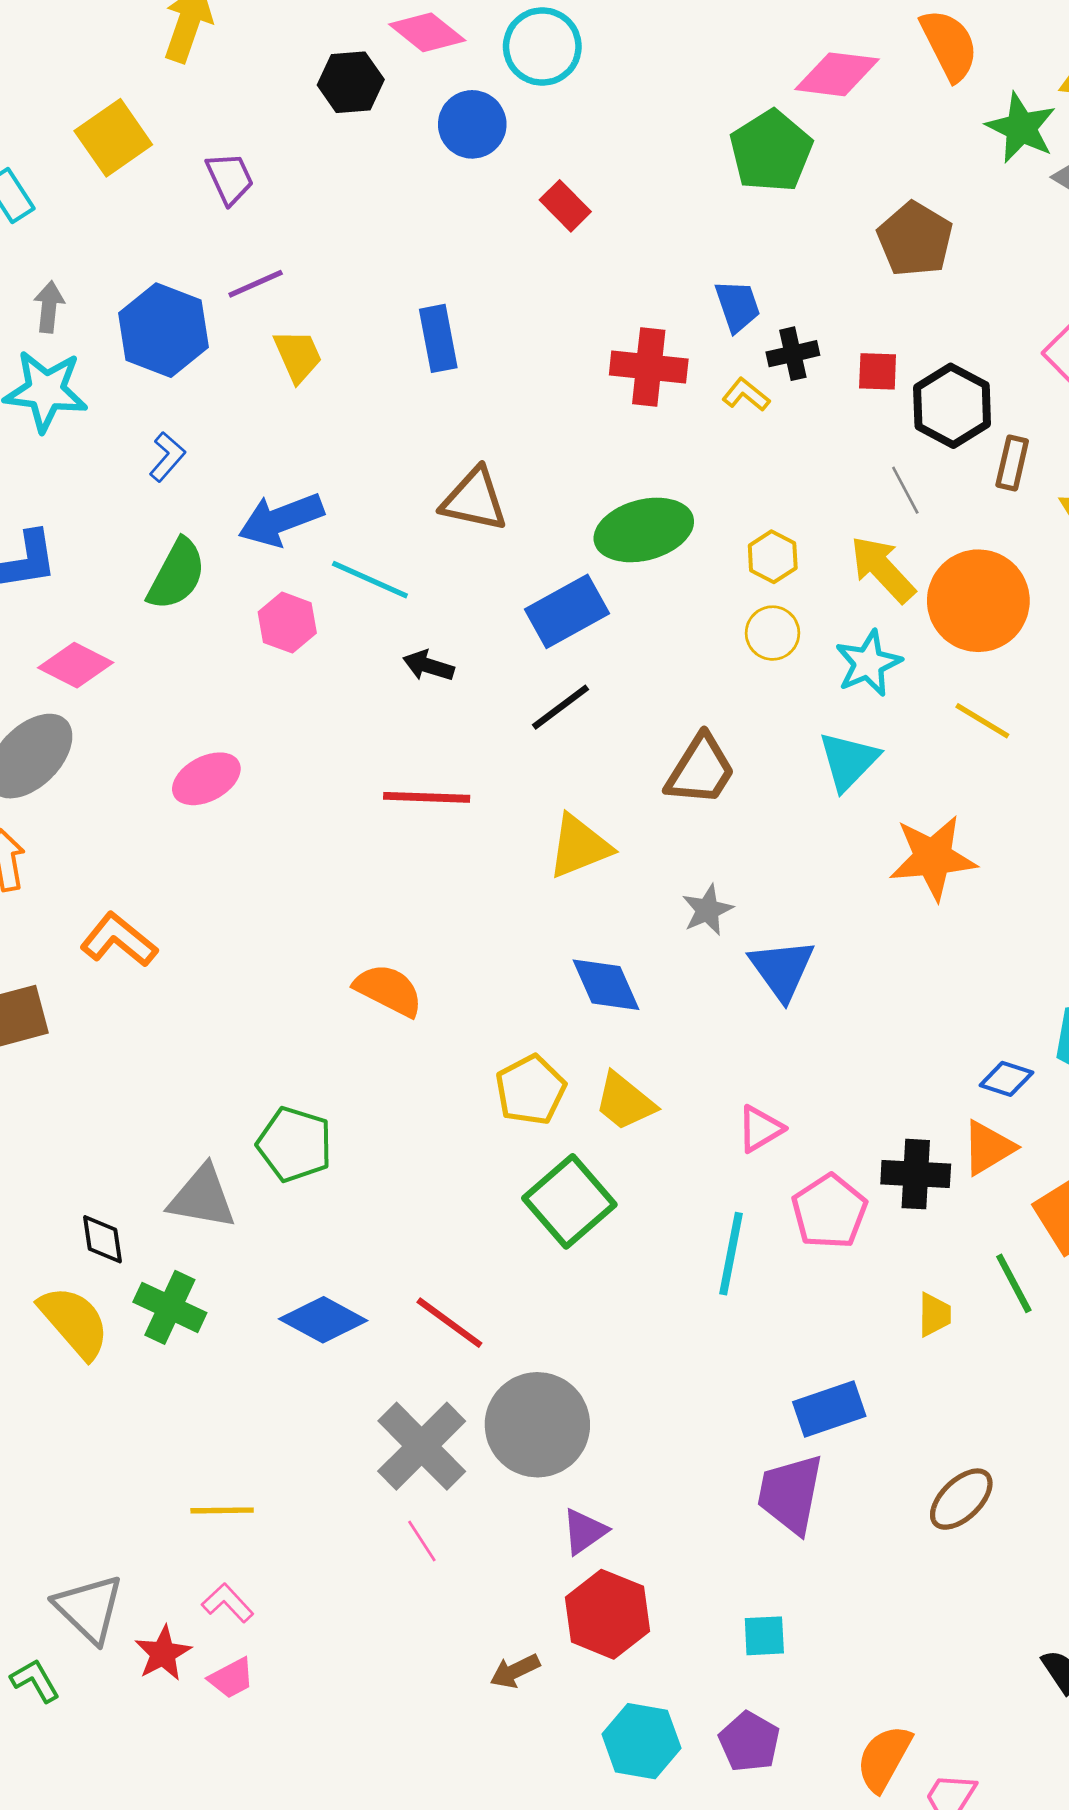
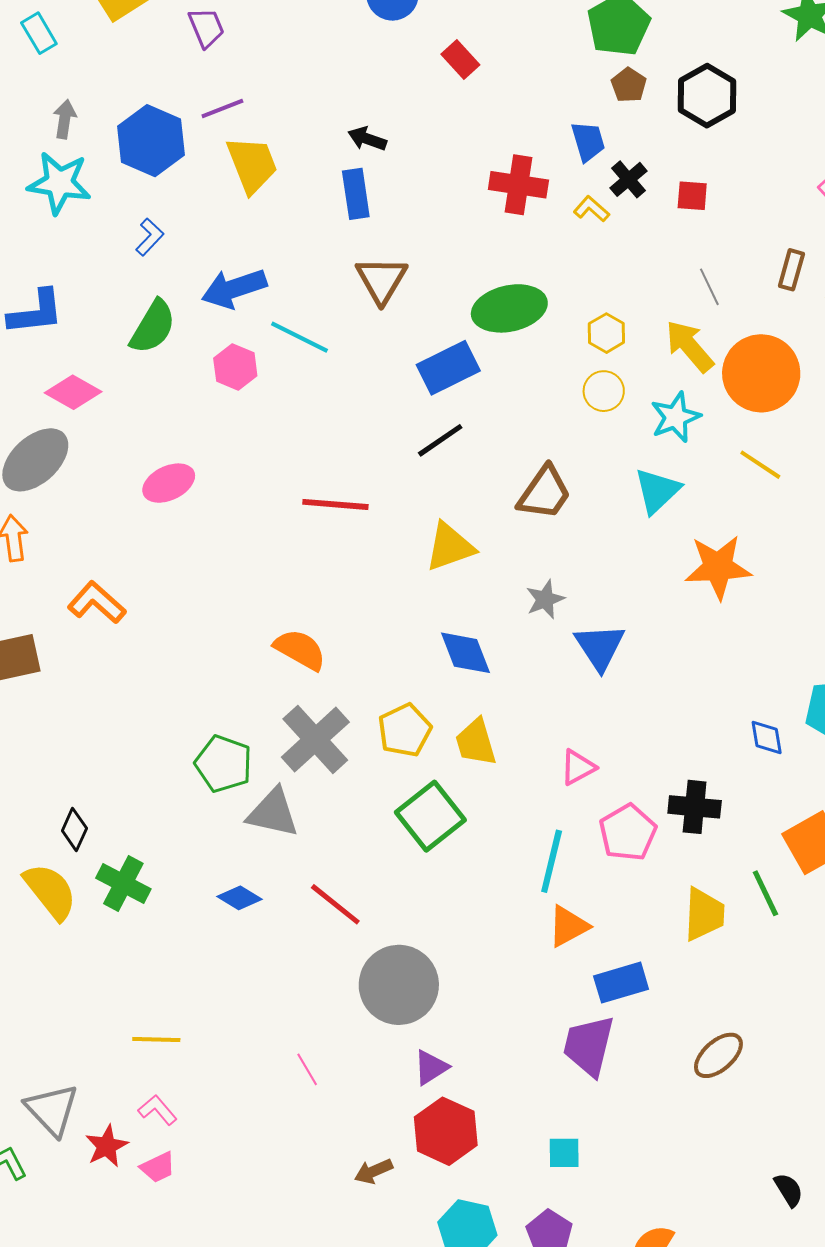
brown pentagon: (915, 239) -> (629, 85), moved, size x0.6
blue rectangle: (438, 338) -> (356, 194), moved
black cross: (793, 354) -> (628, 179), turned -30
yellow trapezoid: (298, 356) -> (252, 165), size x1.4
black hexagon: (952, 406) -> (707, 96), moved
brown triangle: (474, 500) -> (382, 280), turned 46
black arrow: (428, 666) -> (367, 139), moved
blue diamond: (1006, 1079) -> (767, 738), turned 60
yellow trapezoid: (625, 1102) -> (476, 742), turned 32
orange triangle: (988, 1148) -> (568, 926), moved
gray triangle: (202, 1197) -> (273, 813), moved
black diamond: (102, 1239) -> (74, 829), turned 30
yellow trapezoid: (934, 1315) -> (704, 914), size x1.6
blue diamond: (323, 1320) -> (240, 898), size x0.7
gray cross: (422, 1446) -> (315, 740), moved

